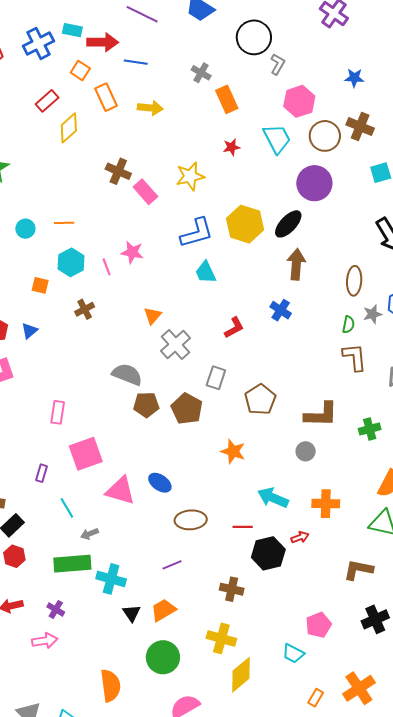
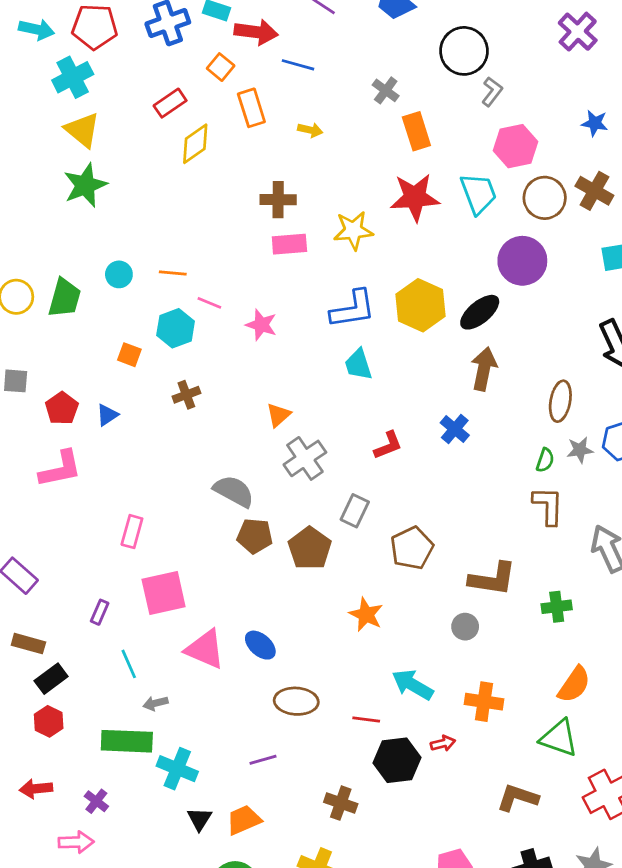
yellow arrow: (150, 108) -> (310, 130), size x0.7
red star: (231, 147) -> (415, 197), size x2.0
brown cross: (118, 171) -> (278, 200), moved, turned -30
pink rectangle: (145, 192) -> (289, 244), turned -60
pink line: (107, 267) -> (209, 303), moved, turned -54

